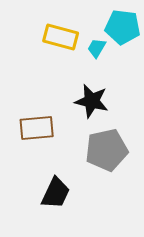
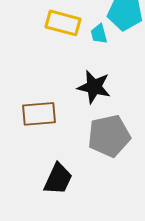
cyan trapezoid: (97, 48) -> (99, 34), turned -45

